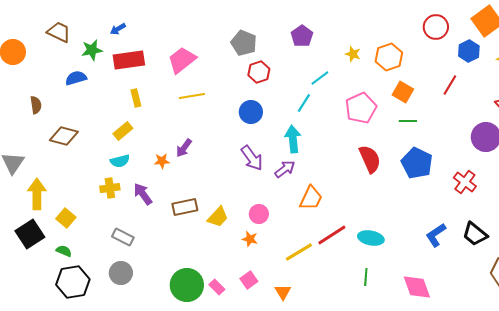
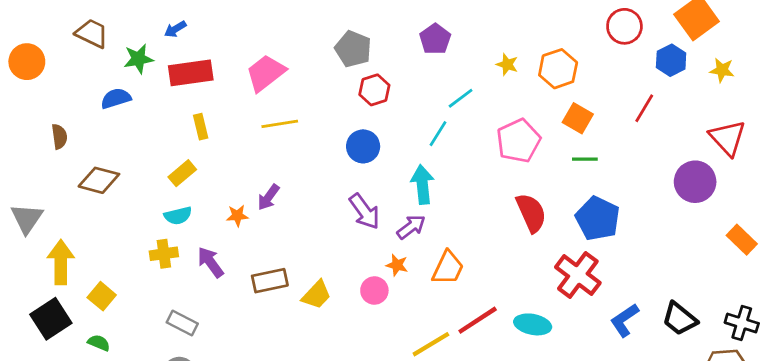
red cross: (465, 182) -> (578, 275), moved, size x1.4
orange star: (250, 239) -> (397, 265), moved

